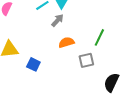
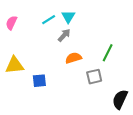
blue square: (33, 64) -> (39, 81), turned -32

